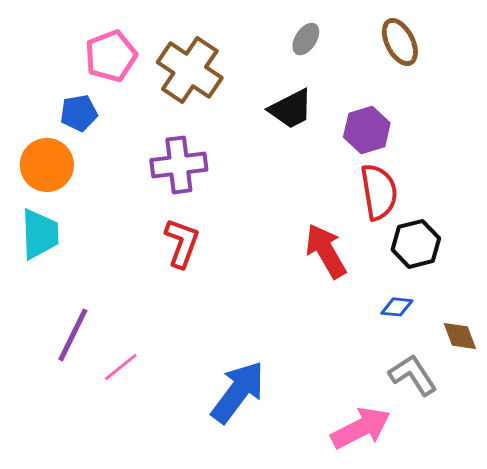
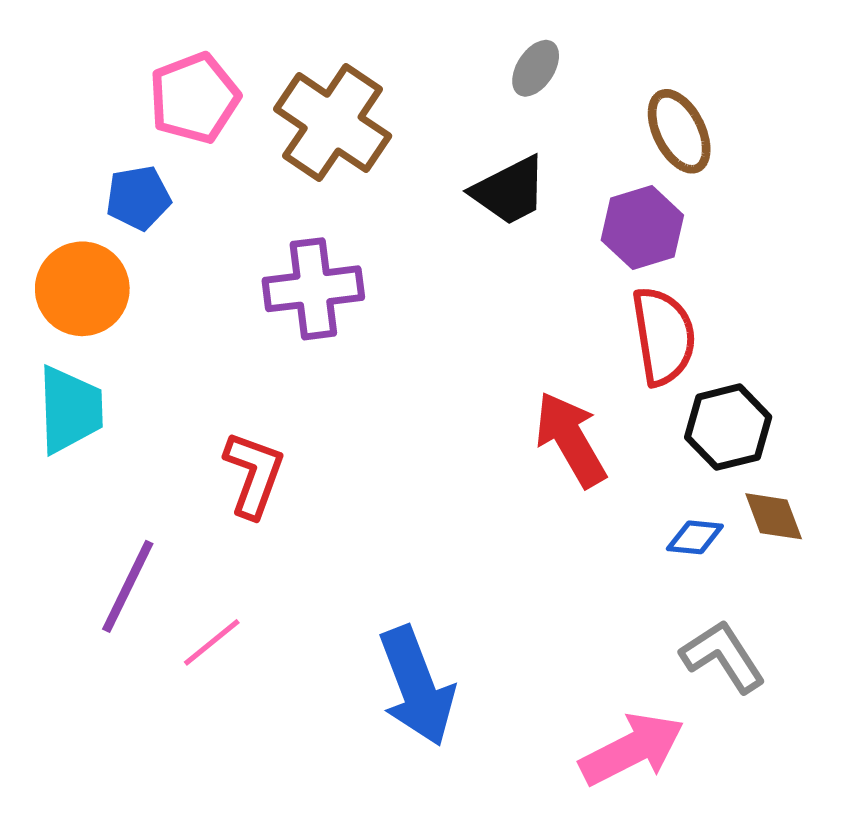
brown ellipse: (400, 42) -> (679, 131), moved
red L-shape: (182, 243) -> (254, 474), moved
brown diamond: (460, 336) -> (774, 516), moved
blue arrow: (238, 392) -> (417, 686), turned 122

